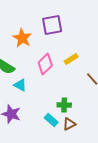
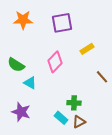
orange star: (22, 38) -> (23, 20), moved, turned -30
yellow rectangle: (71, 59) -> (87, 49), moved

